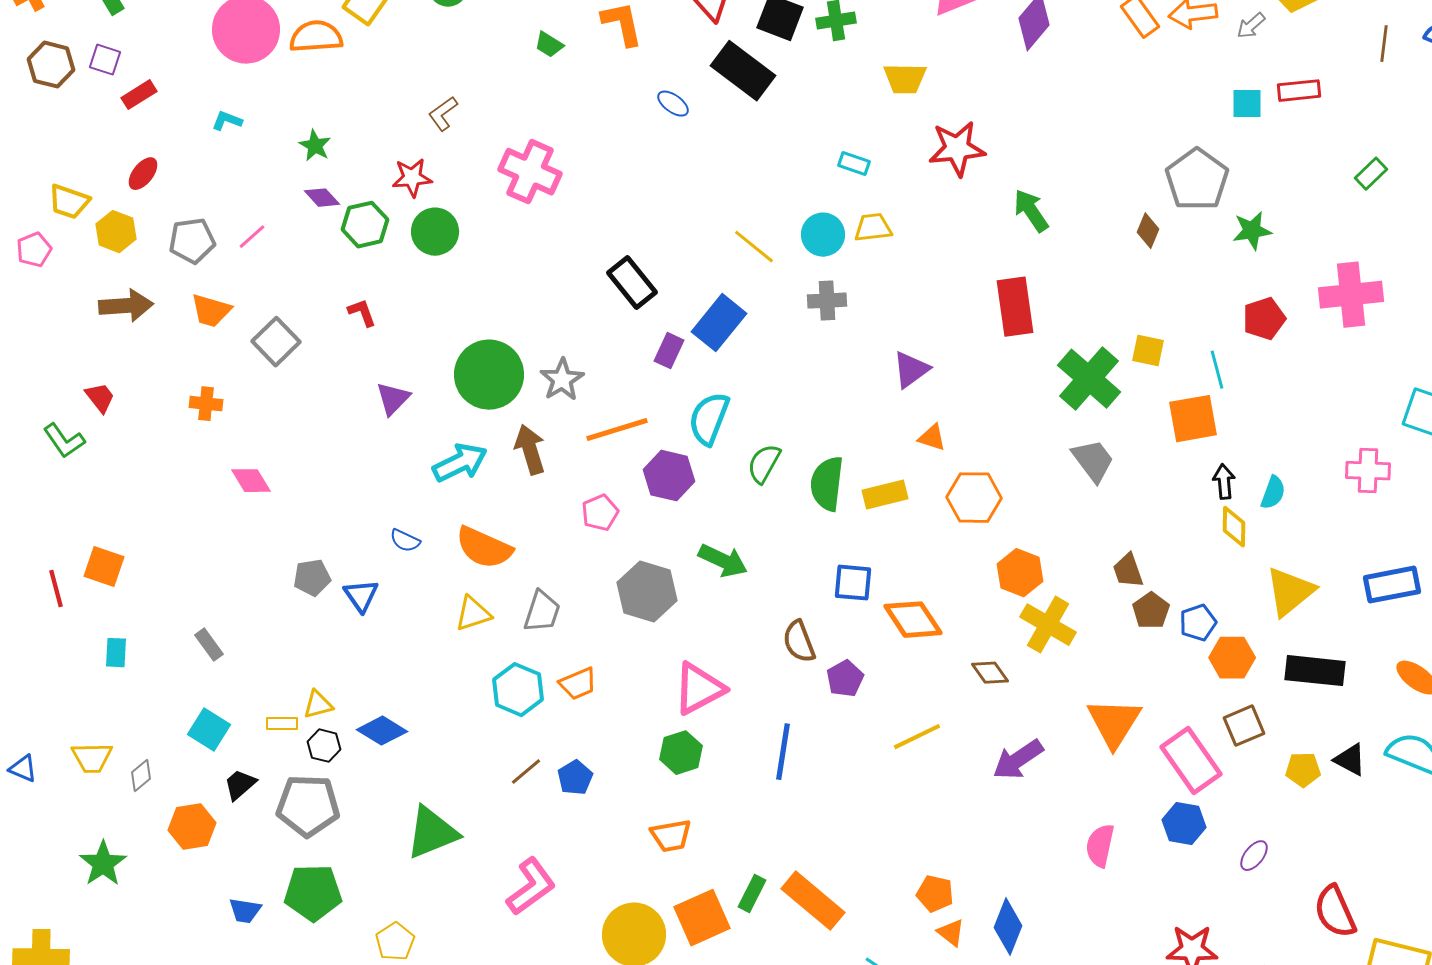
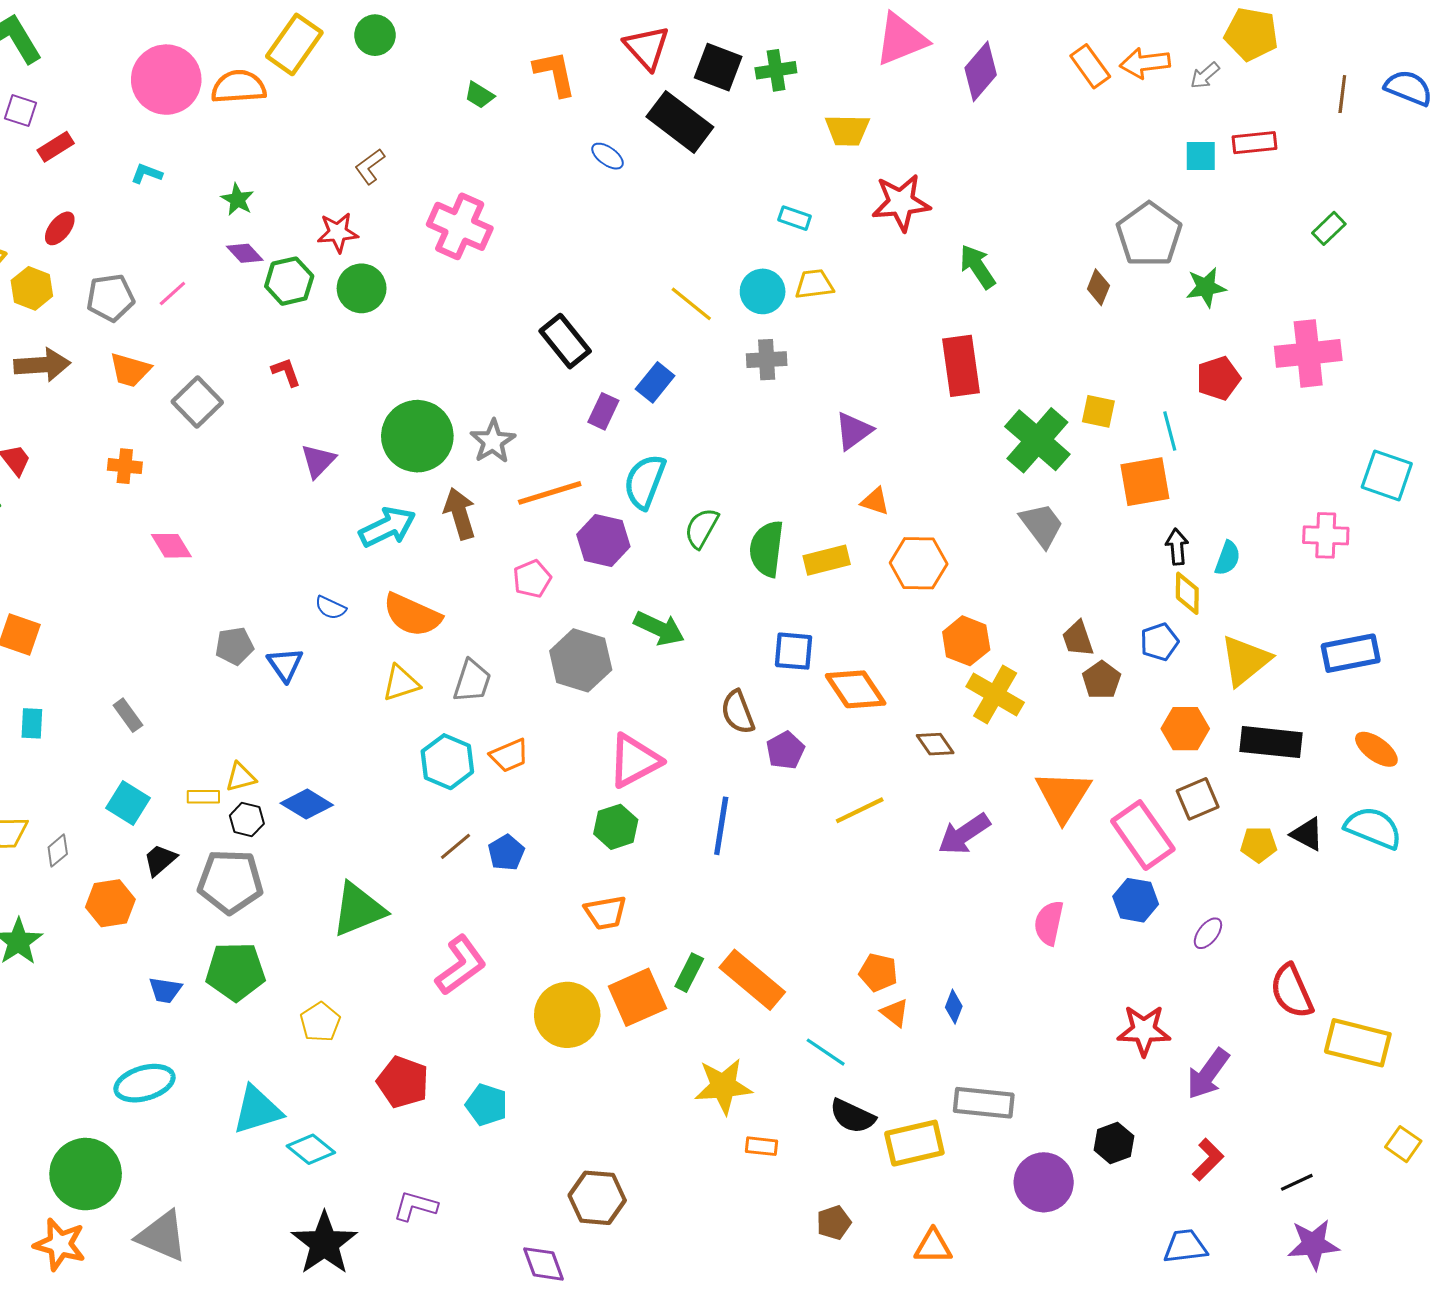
blue rectangle: (719, 323) -> (655, 382), size x0.7
blue pentagon: (1198, 623) -> (1159, 642), moved
blue diamond: (1008, 927) -> (954, 1007), size x0.6

